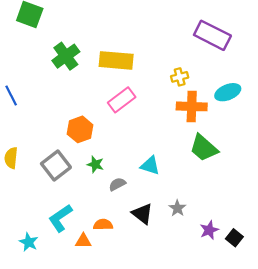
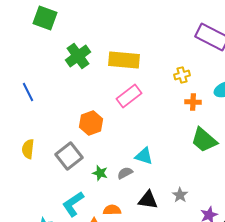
orange cross: (192, 106) -> (193, 102), size x0.6
green star: (95, 164) -> (100, 173), moved
cyan triangle: (150, 166) -> (144, 156), moved
black triangle: (142, 214) -> (148, 200), turned -30

